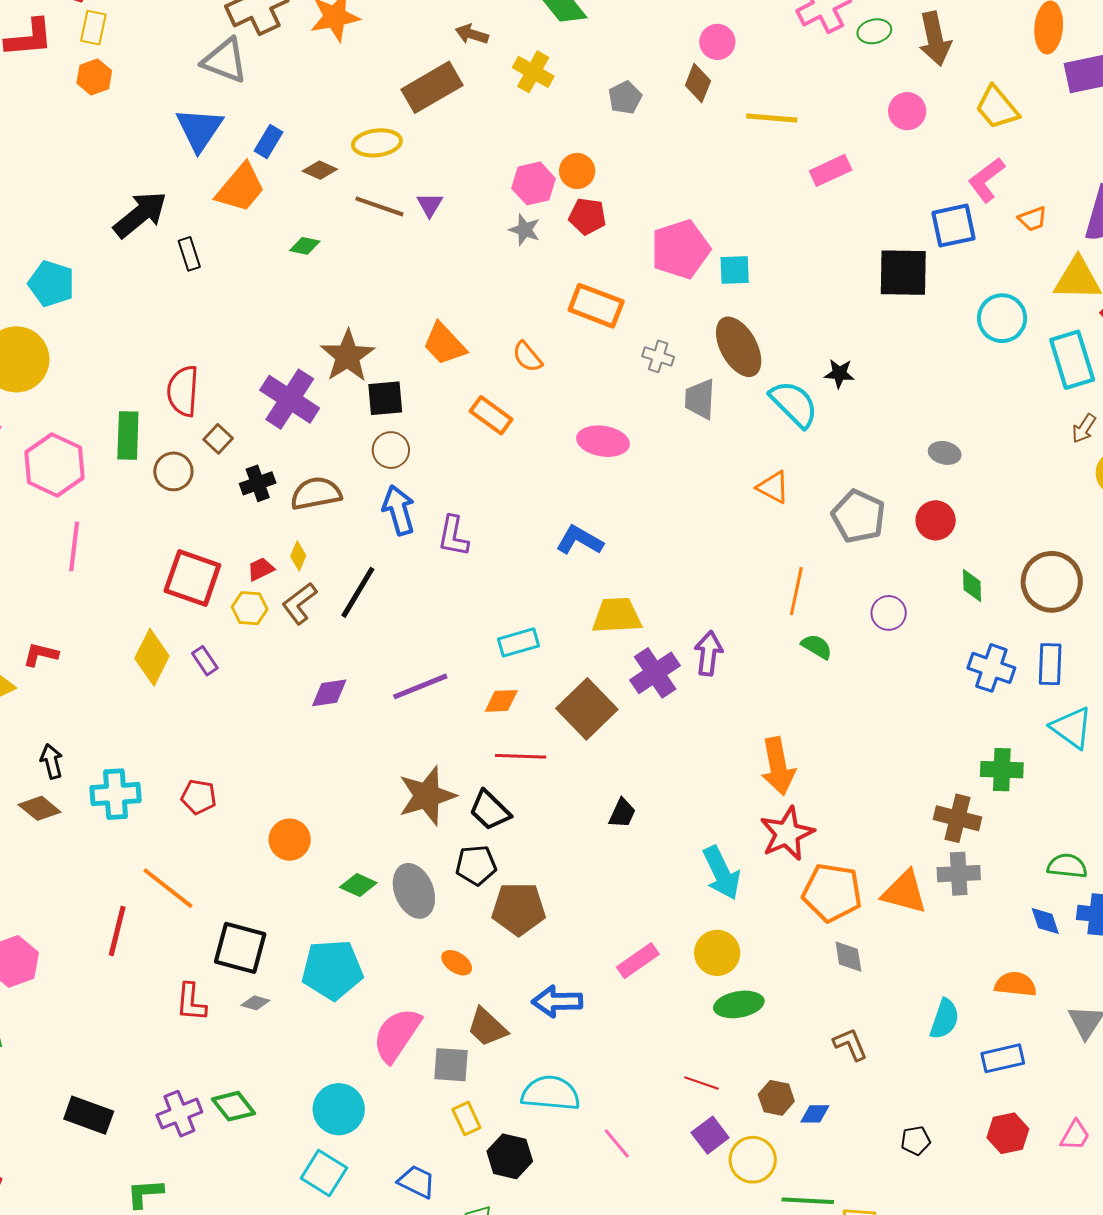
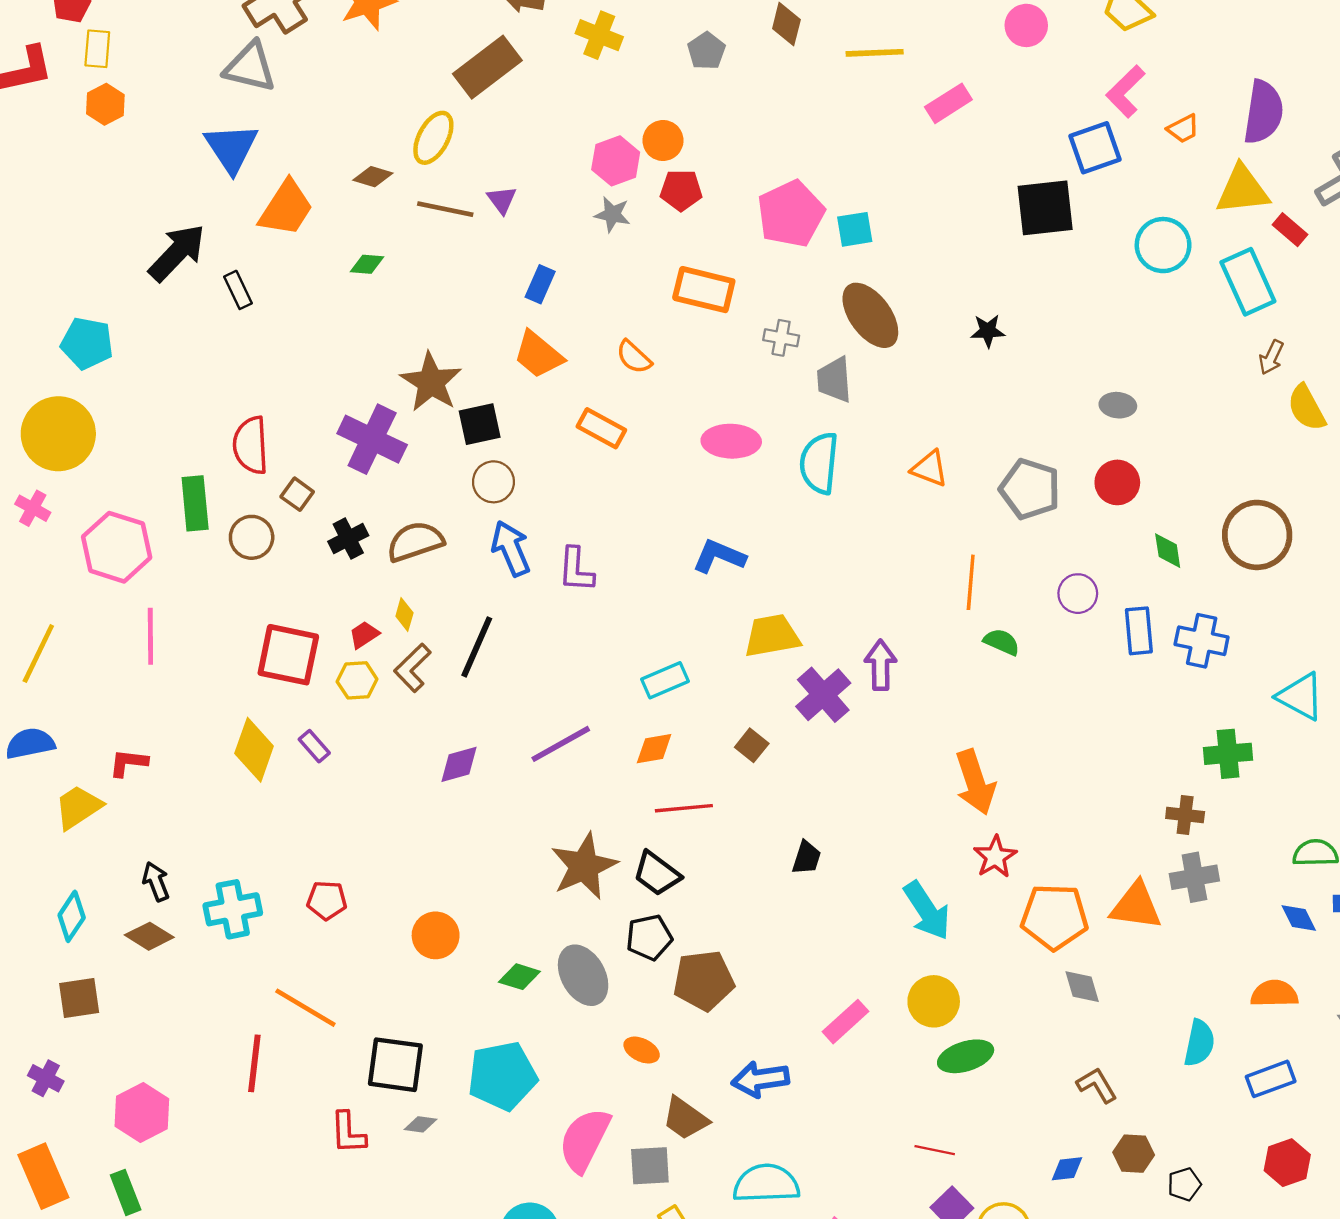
blue rectangle: (268, 142) -> (540, 284), moved
yellow ellipse: (377, 143) -> (433, 138), turned -48
cyan semicircle: (794, 404) -> (819, 463), moved, turned -122
blue rectangle: (1050, 664) -> (1139, 631), moved
brown square: (587, 709) -> (752, 745), size x0.5
brown cross: (958, 818) -> (1185, 815), size x0.7
red star: (787, 834) -> (995, 857), size x0.7
brown hexagon: (776, 1098) -> (1134, 1154), moved

